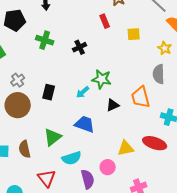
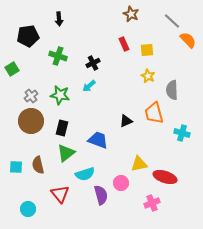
red rectangle: (105, 21) -> (124, 44), moved
yellow star: (165, 48) -> (148, 76), moved
green star: (102, 79) -> (60, 95), moved
black rectangle: (49, 92) -> (62, 128), moved
cyan arrow: (83, 92) -> (89, 86), moved
red ellipse: (155, 143) -> (165, 177), moved

